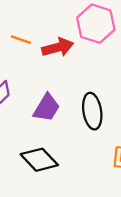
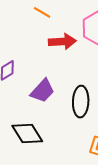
orange line: (21, 40) -> (42, 12), moved

